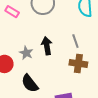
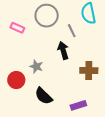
gray line: (75, 41) -> (72, 31), moved
black arrow: (47, 46) -> (63, 50), moved

